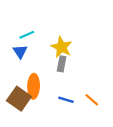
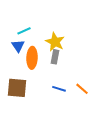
orange ellipse: (34, 86) -> (32, 58), moved
brown square: (19, 99) -> (17, 88), turned -30

